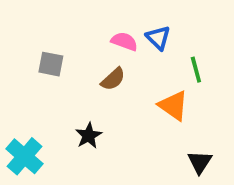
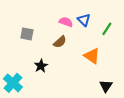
green line: (196, 70) -> (107, 29), moved, turned 48
black star: (89, 136) -> (41, 66), moved

